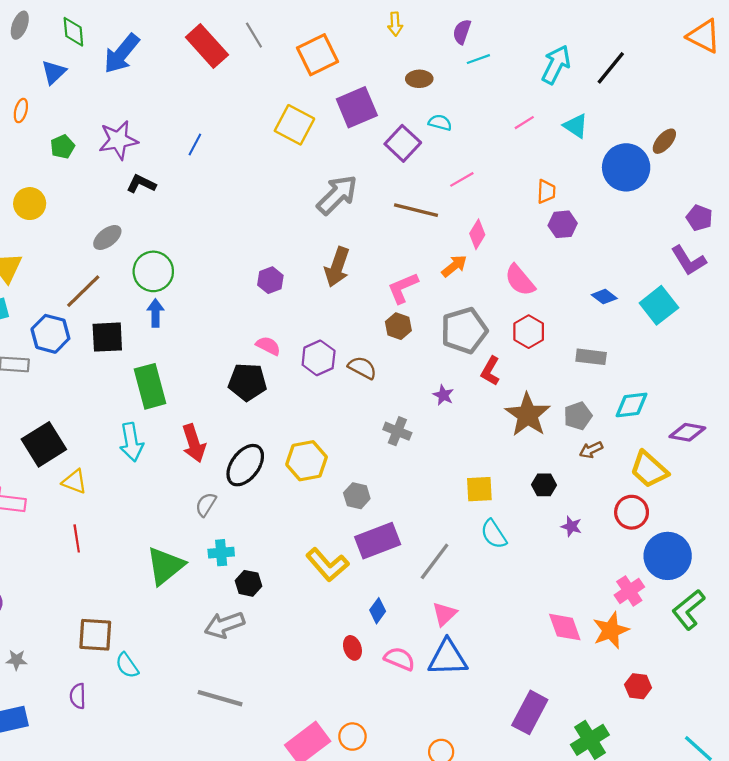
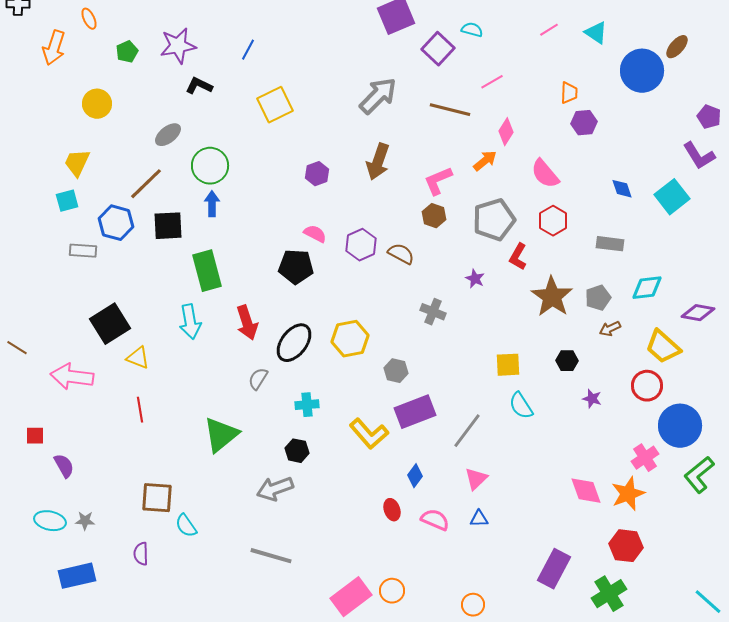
orange ellipse: (21, 111) -> (89, 19), turned -40
yellow square: (294, 125) -> (275, 105), moved, turned 36
blue diamond: (604, 297) -> (622, 189), turned 35
cyan cross: (221, 553) -> (307, 405), moved
blue triangle: (448, 658) -> (479, 519), size x0.5
red hexagon: (638, 686) -> (626, 546), moved, size x1.4

